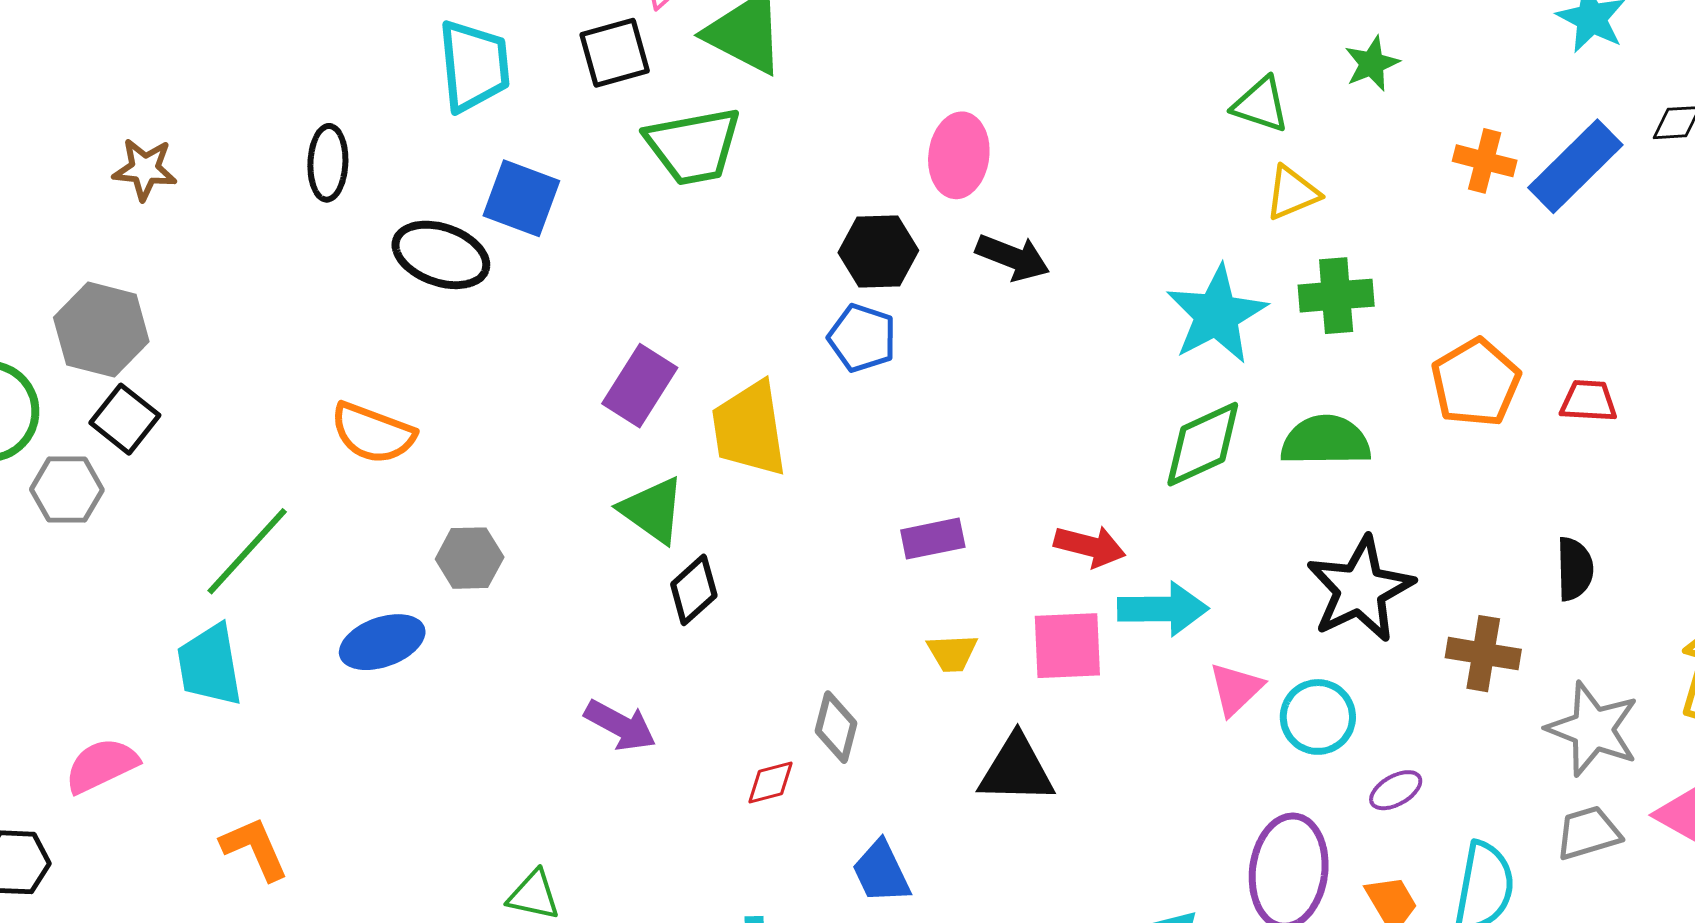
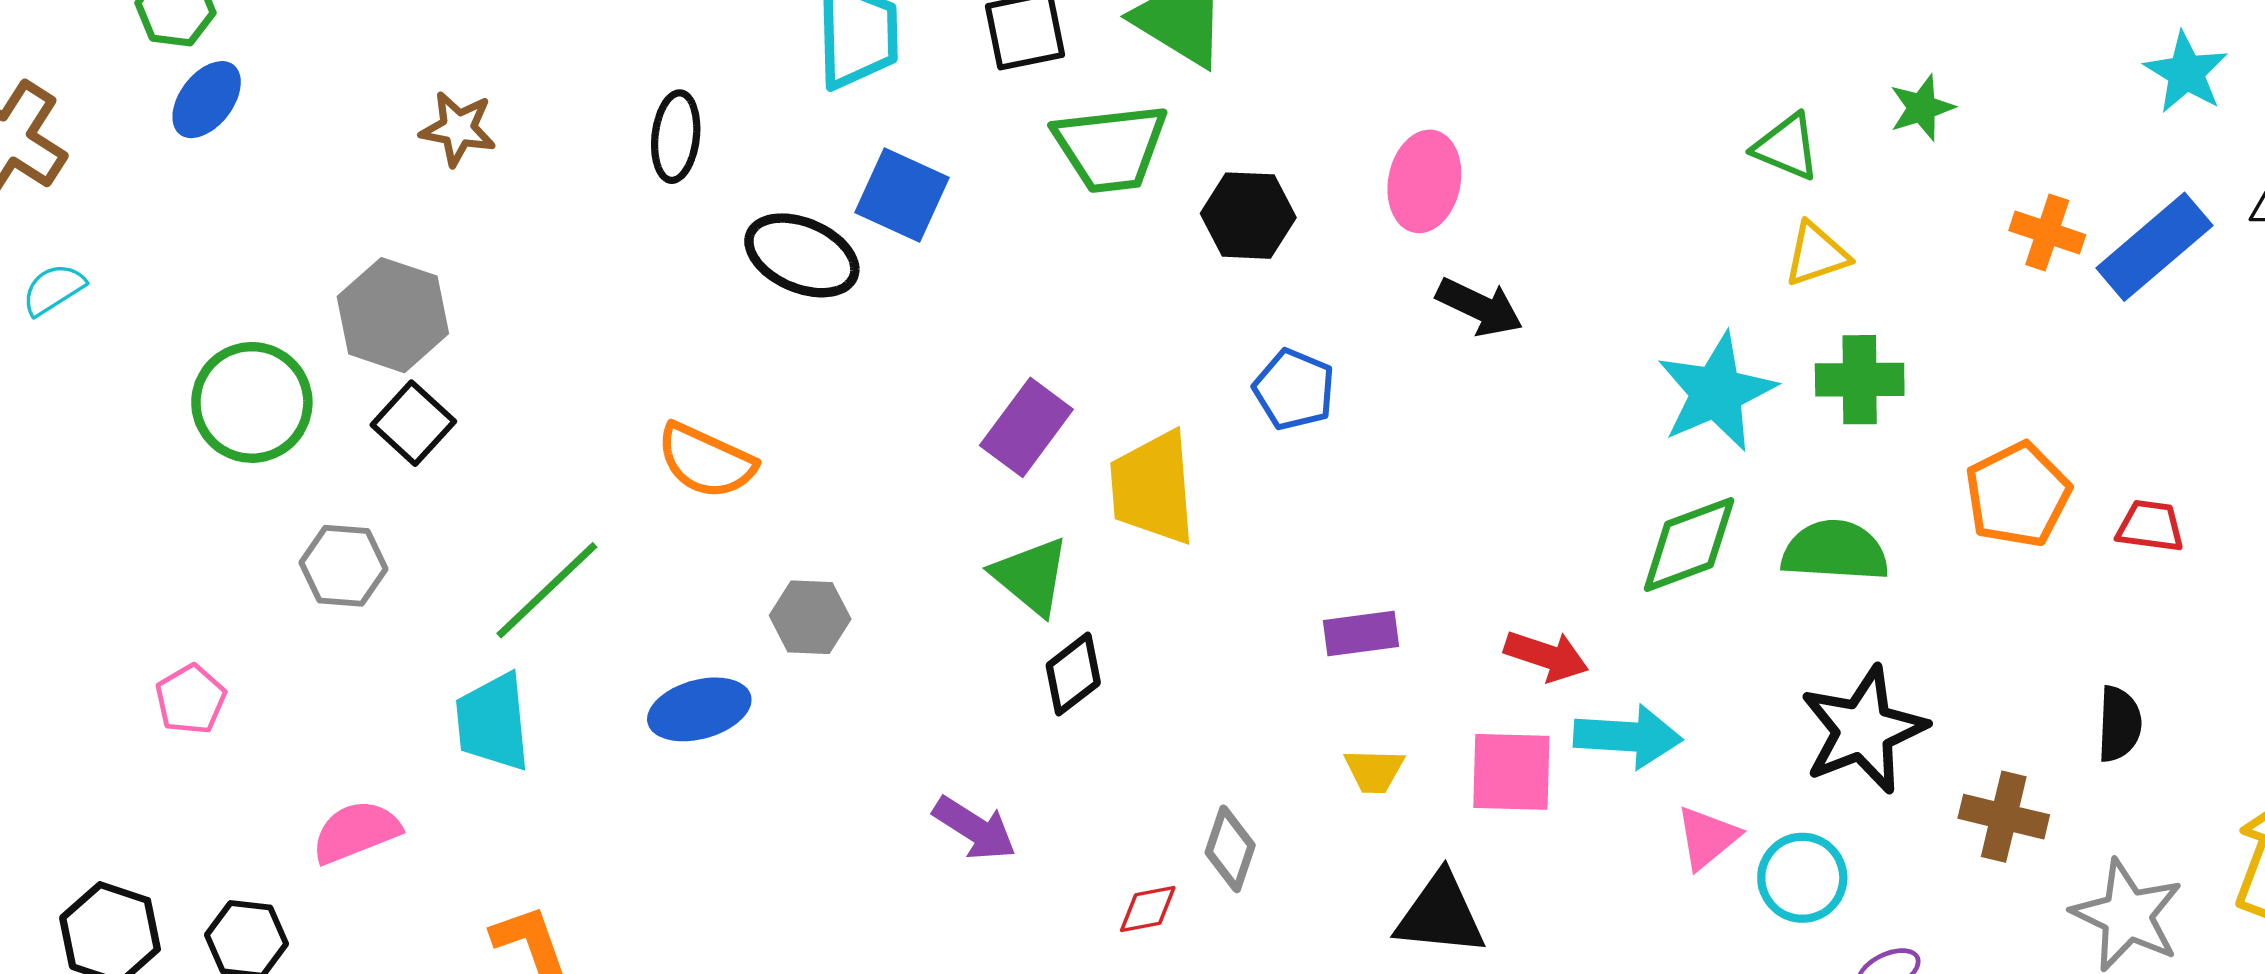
black hexagon: (878, 251) -> (1248, 216), moved
gray hexagon: (67, 490) -> (343, 566), moved

